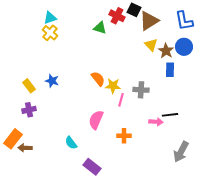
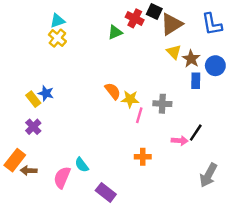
green triangle: (100, 28) -> (115, 32), turned -40
blue circle: (184, 47) -> (215, 66), moved
blue star: (52, 81) -> (46, 93), moved
purple cross: (29, 110) -> (33, 127), turned -32
black line: (170, 115) -> (196, 133), turned -49
pink semicircle: (96, 120) -> (62, 177), moved

